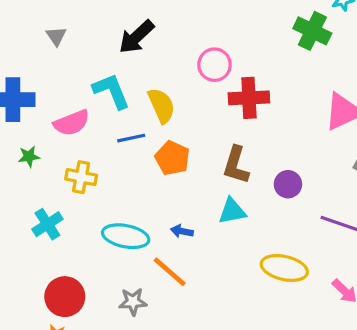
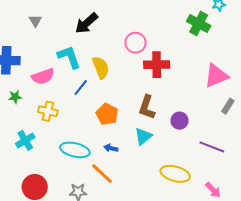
blue line: (131, 138) -> (81, 88), turned -42
orange pentagon: (172, 158) -> (107, 114), moved
cyan triangle: (232, 211) -> (143, 136), turned -30

